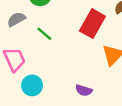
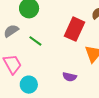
purple semicircle: (84, 90) -> (70, 77), moved

